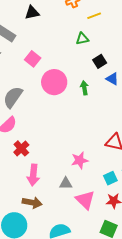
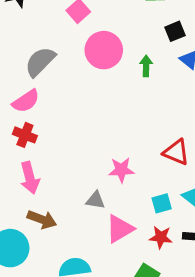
red cross: (21, 148) -> (25, 135), moved, turned -35
pink arrow: (33, 175) -> (30, 178), moved, turned -30
pink triangle: (85, 200) -> (120, 229), turned 35

